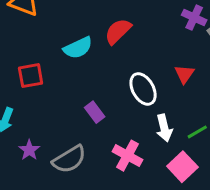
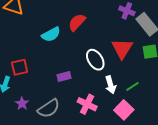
red triangle: (184, 74) -> (122, 49), size x1.6
red square: (31, 76) -> (20, 67), moved
purple rectangle: (95, 112) -> (64, 76), turned -64

